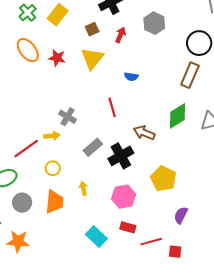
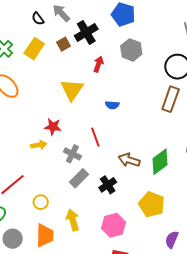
brown square: (92, 29) -> (64, 44), moved
red star: (57, 58) -> (53, 127), moved
green diamond: (178, 116) -> (160, 162), moved
gray cross: (68, 117) -> (72, 154), moved
yellow arrow: (52, 136) -> (39, 145), moved
black cross: (121, 156) -> (108, 185), size x0.7
yellow arrow: (83, 188) -> (73, 220), size x1.5

